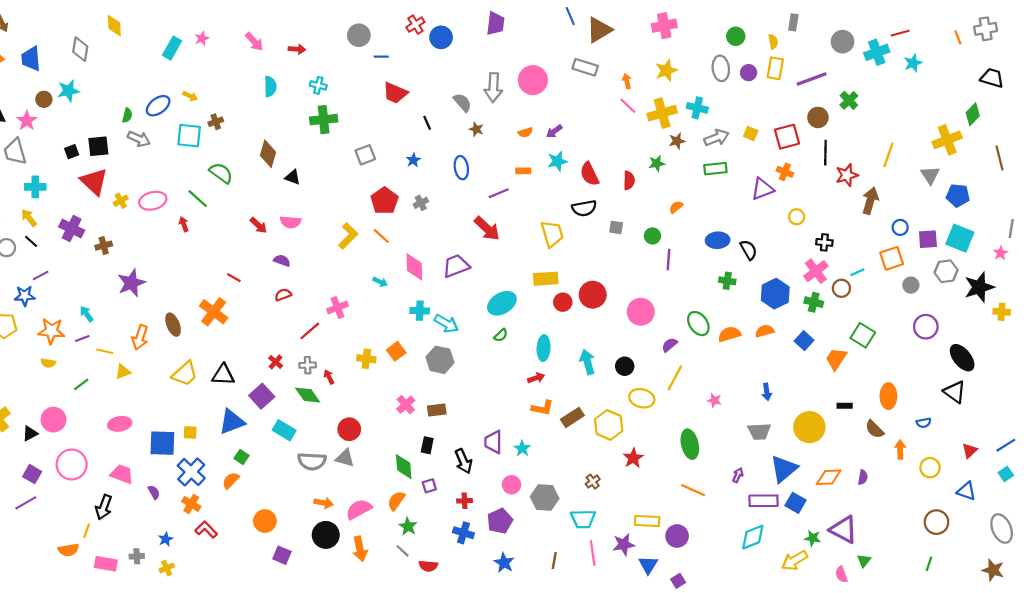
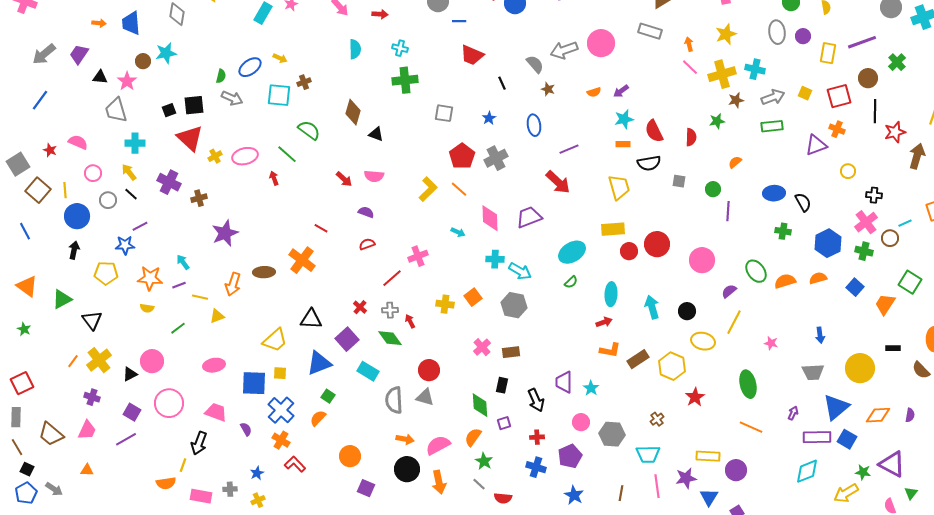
yellow rectangle: (775, 68) -> (828, 53), moved
gray arrow: (493, 88) -> (564, 50), turned 68
gray square: (365, 155) -> (444, 113), turned 30
orange rectangle: (523, 171) -> (623, 144), moved
gray cross: (421, 203) -> (496, 158), size x1.6
brown ellipse: (173, 325) -> (264, 272), turned -70
yellow trapezoid: (185, 374) -> (275, 340), moved
gray semicircle: (312, 461) -> (394, 400), turned 84

